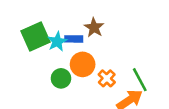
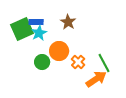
blue rectangle: (74, 39) -> (36, 22), moved

